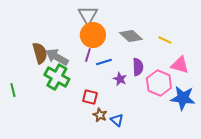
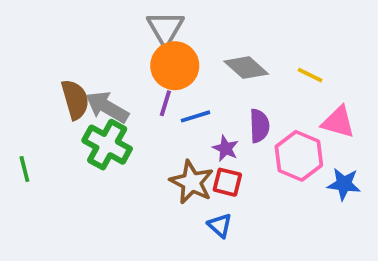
red square: (90, 97) -> (227, 182), moved
blue star: (183, 98) -> (344, 184), size x0.7
brown star: (100, 115) -> (192, 182), moved, size x1.6

